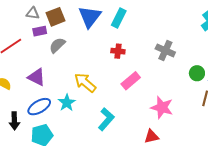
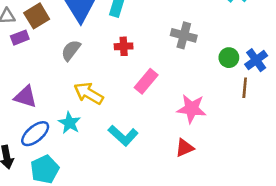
gray semicircle: (57, 45) -> (71, 50), moved
cyan L-shape: (106, 119) -> (123, 136), turned 100

